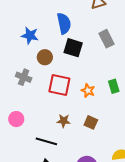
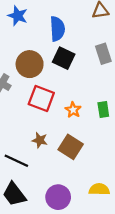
blue star: (30, 35) -> (18, 16), moved
brown circle: (45, 57) -> (30, 64), size x1.5
brown square: (91, 122) -> (71, 147), size x1.5

